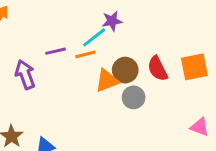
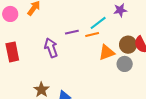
purple star: (112, 21) -> (120, 10), moved
brown circle: (125, 70) -> (128, 45), moved

